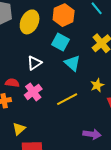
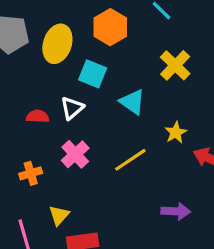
cyan square: (60, 42) -> (93, 74), moved
red semicircle: (12, 83) -> (38, 116), moved

